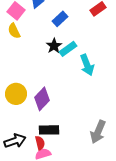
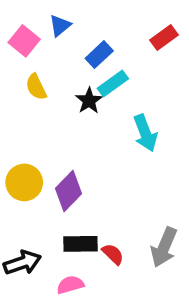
yellow semicircle: (14, 31) -> (36, 87), moved
cyan rectangle: (68, 49) -> (113, 84), moved
red semicircle: (40, 143) -> (113, 254), moved, turned -32

